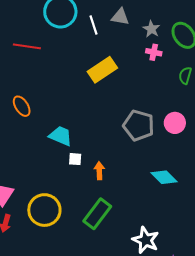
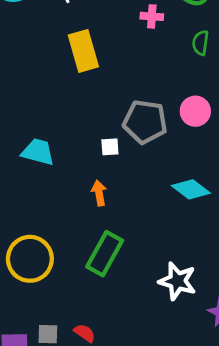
yellow rectangle: (102, 70) -> (83, 51), turned -64
white square: (75, 159) -> (110, 147), moved

